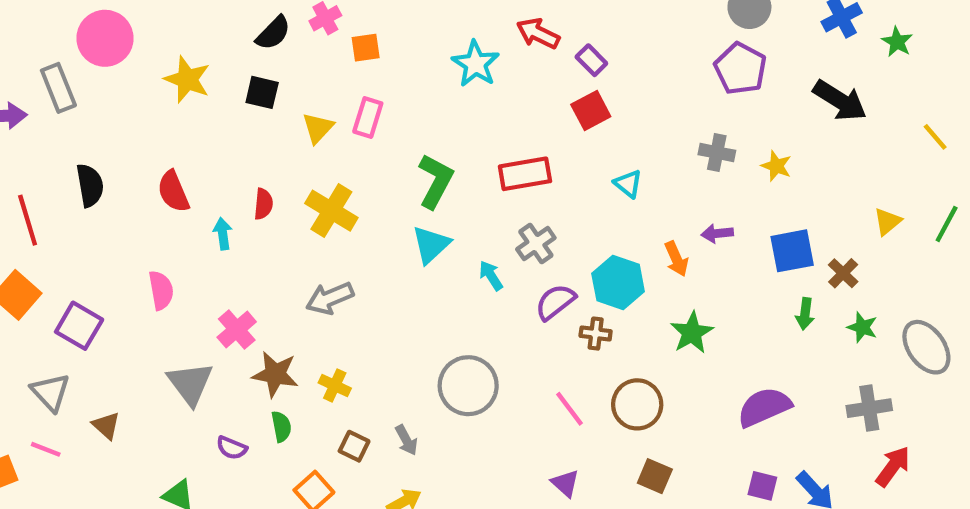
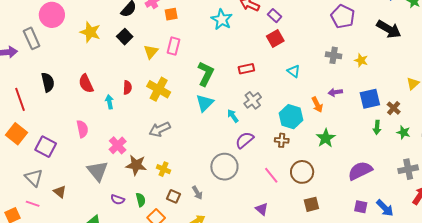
black square: (262, 92) -> (125, 37), turned 35
red rectangle: (525, 174) -> (246, 69), size x0.7
purple semicircle: (555, 302) -> (245, 140), moved
green semicircle: (281, 427) -> (141, 200), moved
brown square: (655, 476) -> (311, 204), turned -35
purple triangle: (565, 483) -> (262, 209), moved

